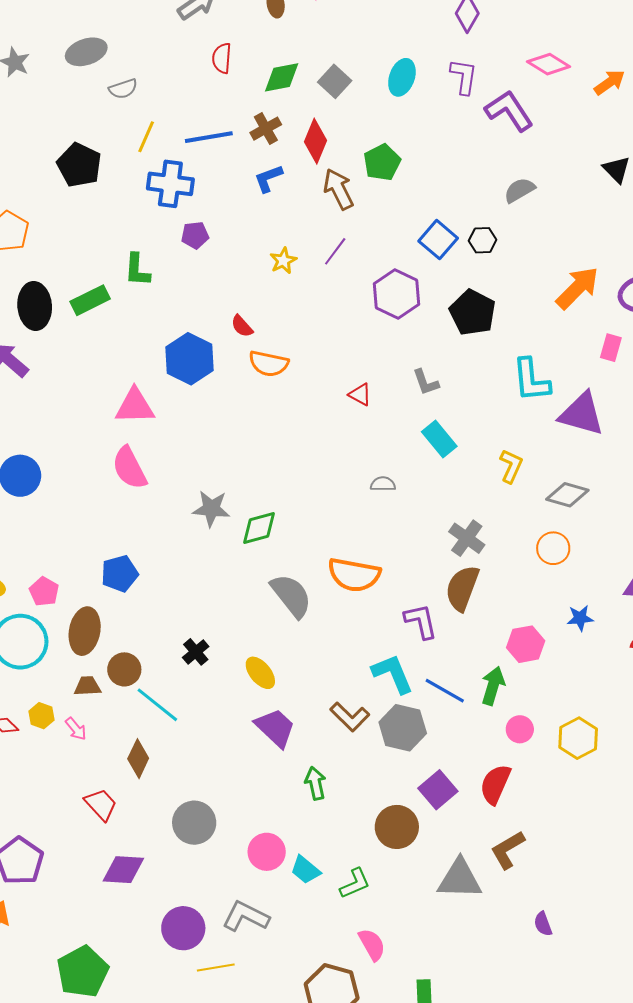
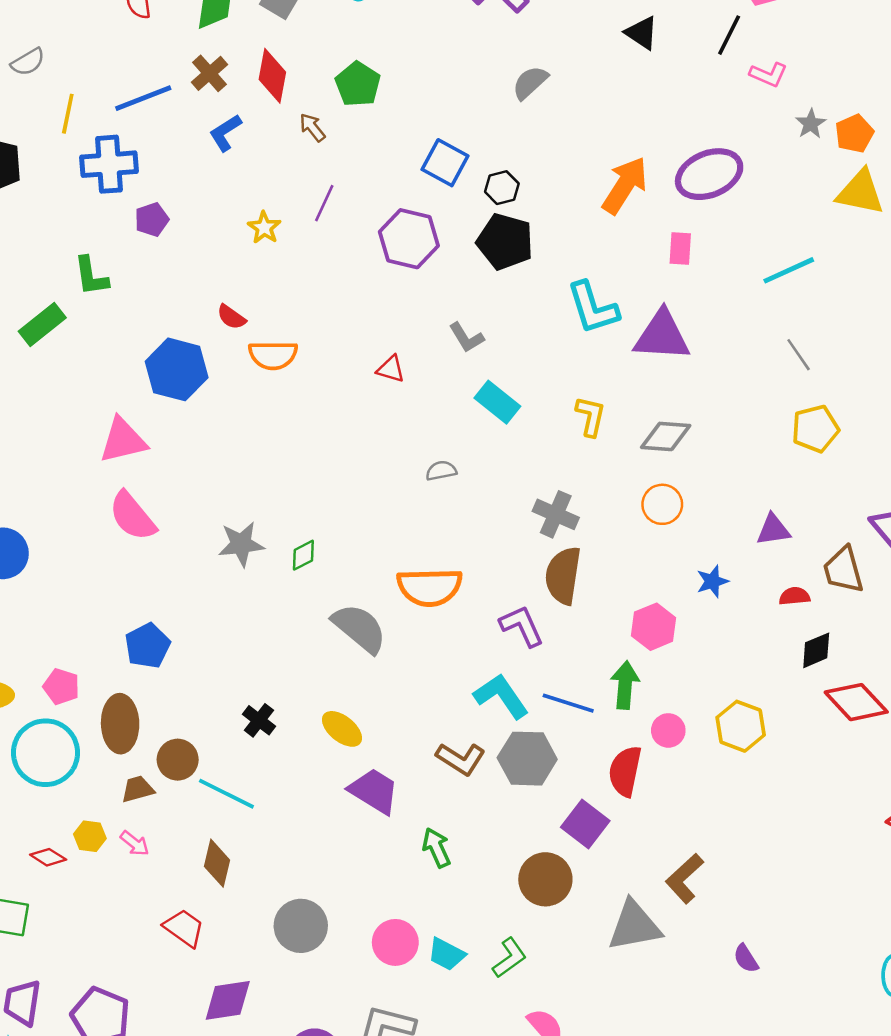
brown arrow: (339, 189) -> (312, 128), size x0.6
black hexagon: (483, 240) -> (502, 188), moved
green diamond: (259, 528) -> (303, 555), size x0.7
red semicircle: (495, 784) -> (625, 771), moved

